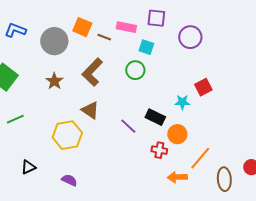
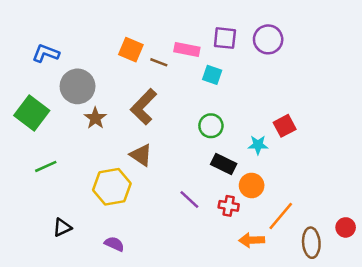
purple circle: (190, 37) -> (268, 39), moved
gray circle: (54, 41) -> (78, 86), moved
green circle: (135, 70) -> (211, 126), moved
purple line: (128, 126) -> (189, 199), moved

